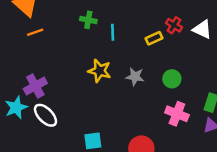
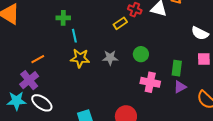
orange line: (35, 32) -> (38, 59), moved
cyan line: (113, 32) -> (74, 36), moved
cyan star: (16, 107) -> (16, 101), turned 30

